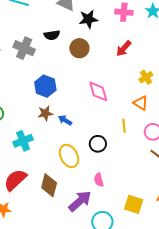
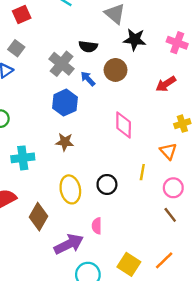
gray cross: (24, 48) -> (62, 64), moved
brown star: (45, 113) -> (65, 142), moved
blue arrow: (65, 120) -> (88, 79), moved

